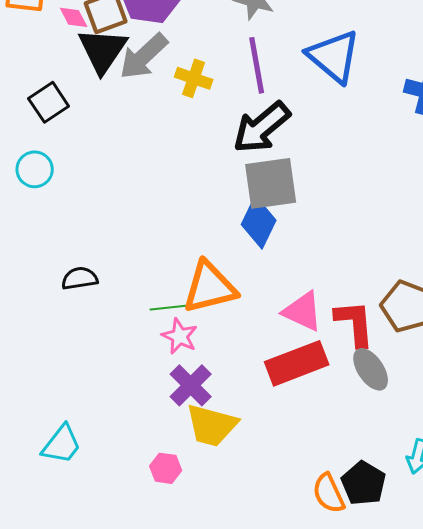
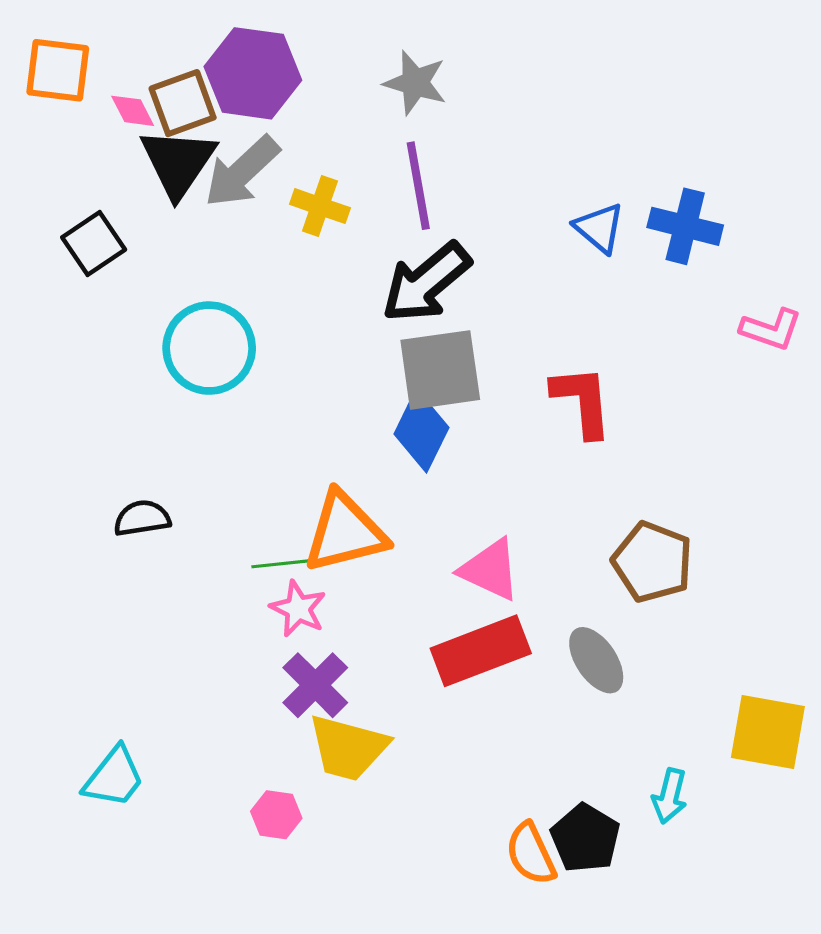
blue triangle: (334, 56) -> (599, 228), moved, size x0.6
cyan circle: (35, 169) -> (209, 348), moved, size x1.6
red L-shape: (355, 323) -> (582, 401), moved

